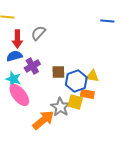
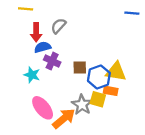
blue semicircle: (14, 56) -> (43, 47), moved
purple cross: (32, 66) -> (52, 61), turned -35
yellow triangle: (92, 76) -> (116, 72), size x1.5
pink ellipse: (19, 95) -> (43, 108), moved

